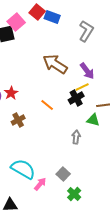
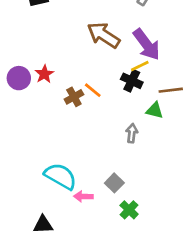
purple arrow: (87, 71) -> (147, 44), size x1.4
black cross: (76, 98) -> (132, 81), turned -35
brown cross: (18, 120) -> (74, 97), moved
pink arrow: (40, 184) -> (83, 196), turned -128

